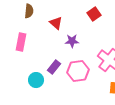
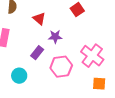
purple rectangle: (54, 67) -> (37, 53), moved

